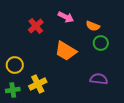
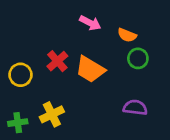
red cross: (36, 26) -> (57, 61), moved
yellow circle: (15, 65) -> (20, 75), moved

